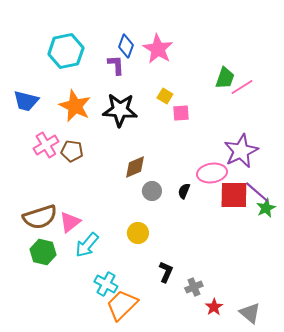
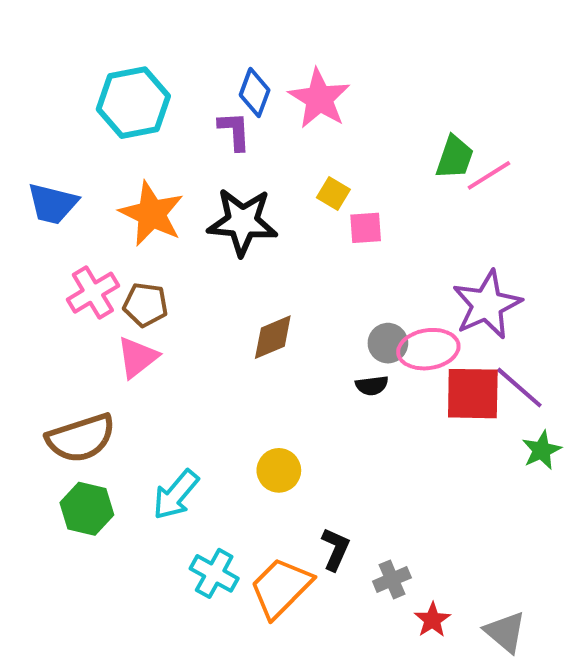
gray circle: (152, 191) -> (388, 343), moved
black semicircle: (184, 191) -> (372, 386), turned -119
green star: (266, 208) -> (542, 450), moved
pink triangle: (70, 222) -> (137, 357), moved
orange trapezoid: (122, 305) -> (281, 588), moved

